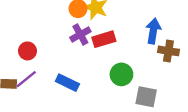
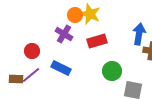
purple cross: (80, 34) -> (64, 34), moved, turned -30
blue rectangle: (67, 83) -> (61, 68), moved

